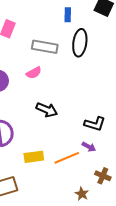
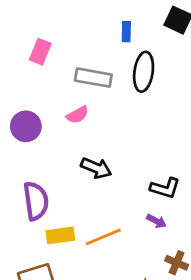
yellow rectangle: (34, 157) -> (60, 235), moved
orange line: (67, 158) -> (103, 237), moved

